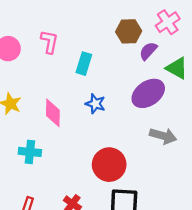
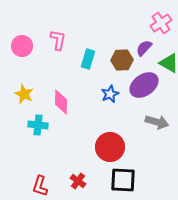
brown hexagon: (129, 31) -> (122, 60), moved
blue star: (95, 104) -> (110, 94), moved, turned 30
cyan cross: (30, 152) -> (38, 125), moved

